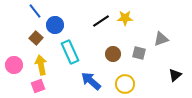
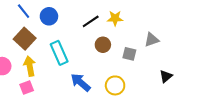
blue circle: (55, 25) -> (49, 16), moved
brown square: (36, 38) -> (25, 39), size x1.5
brown circle: (113, 54) -> (103, 45), moved

